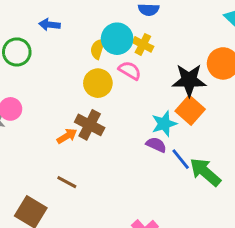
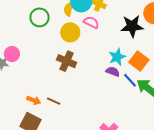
green circle: (17, 52) -> (40, 17), moved
orange square: (190, 110) -> (139, 61), moved
orange arrow: (67, 136) -> (34, 100), moved, turned 56

